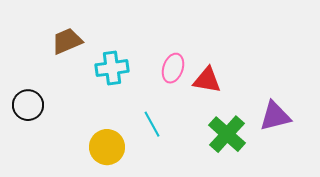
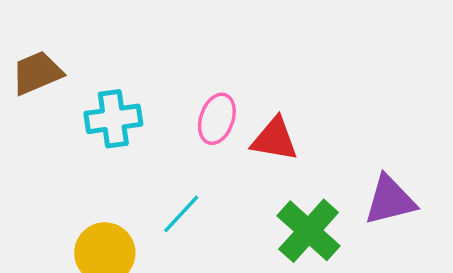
cyan line: (152, 124) -> (181, 214), turned 72

